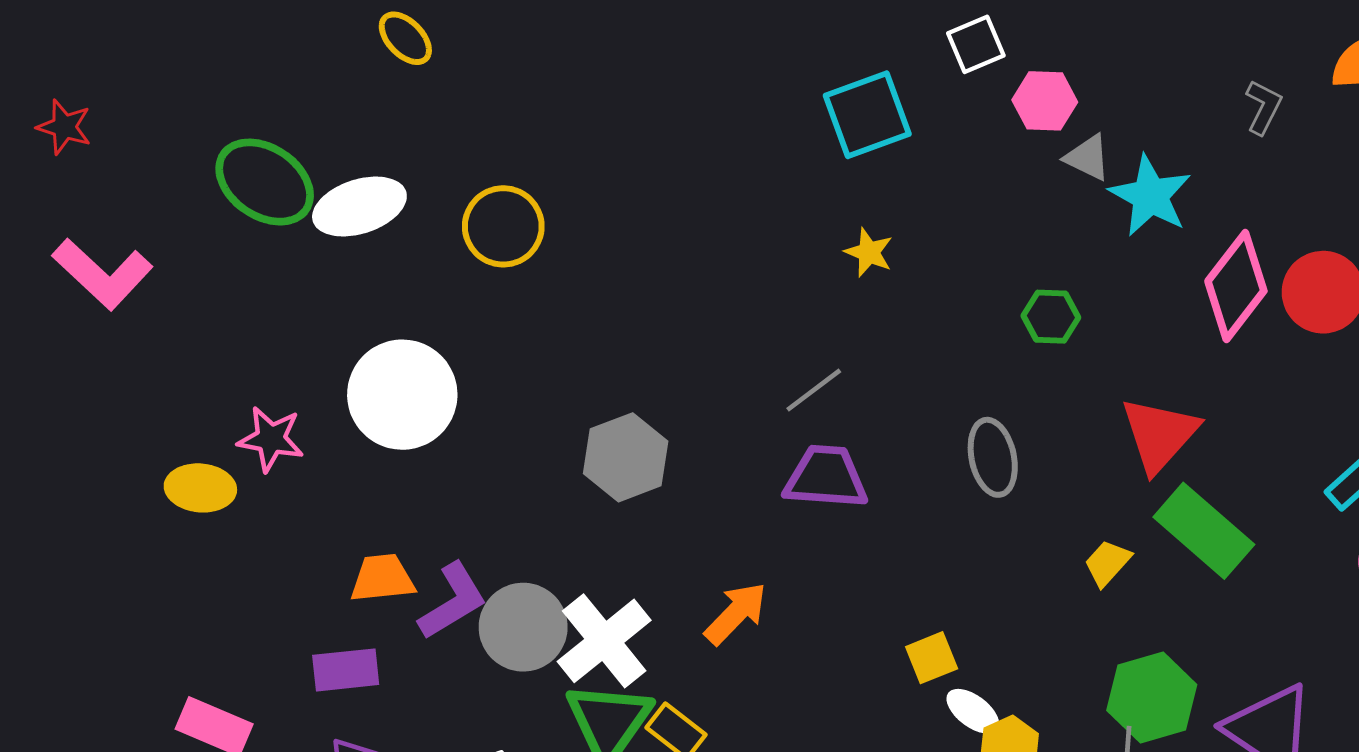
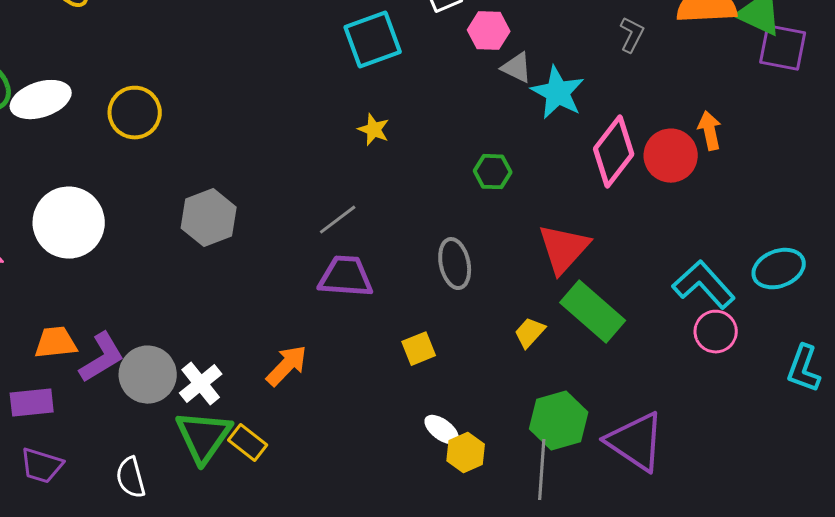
gray hexagon: (626, 457) -> (209, 218), moved
white cross: (604, 641) -> (201, 384), size x0.7
yellow square: (932, 658) -> (419, 349), moved

